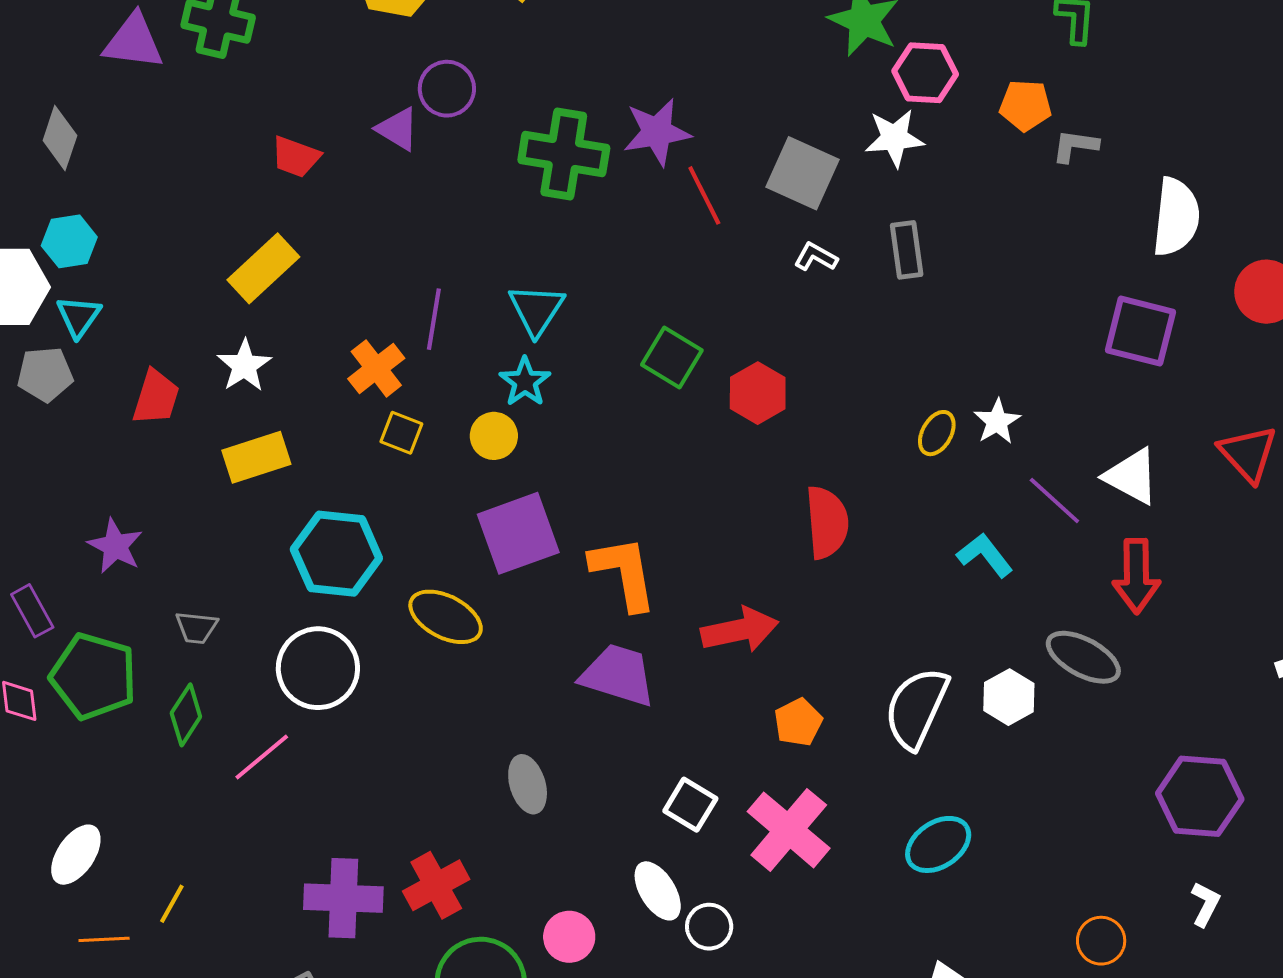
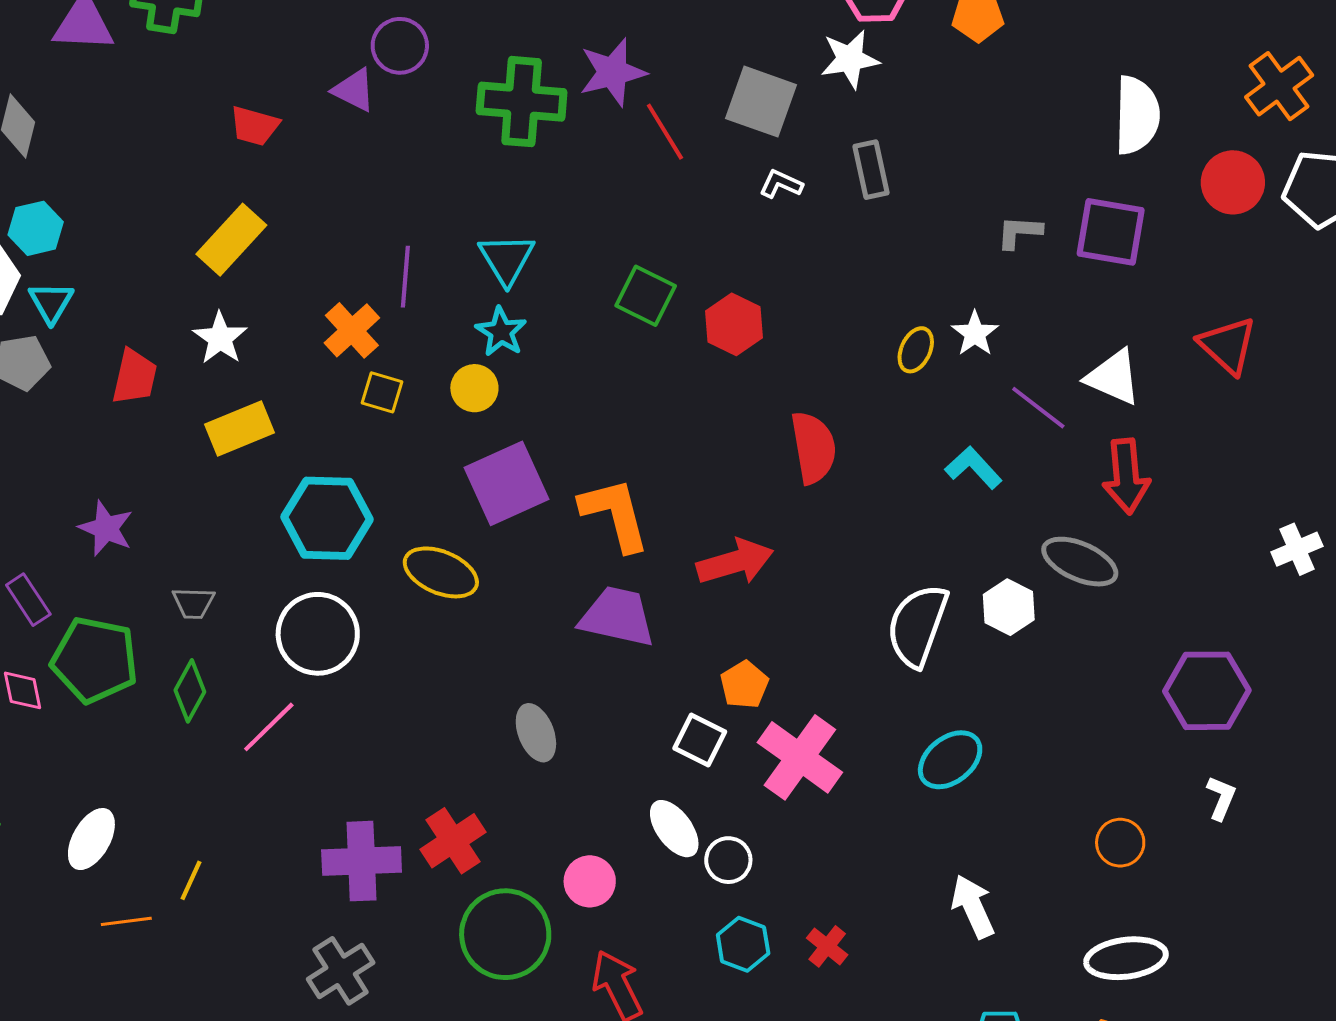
gray L-shape: (1075, 146) -> (1019, 232), moved
orange pentagon: (798, 722) -> (744, 685), moved

